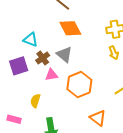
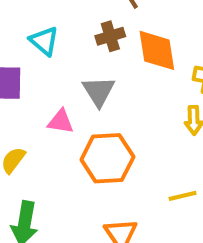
orange diamond: (70, 28) -> (157, 50), moved
brown cross: (43, 58) -> (110, 36), moved

